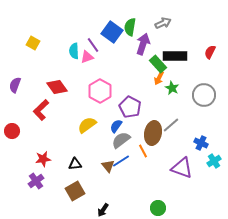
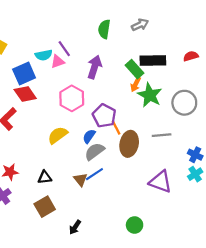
blue square: (112, 32) -> (24, 73), moved, turned 30
purple arrow: (143, 44) -> (94, 67), moved
cyan semicircle: (74, 51) -> (44, 55), turned -98
red semicircle: (210, 52) -> (191, 56), turned 48
green star: (172, 88) -> (150, 95), size x1.6
gray line: (171, 125) -> (162, 135), moved, turned 36
blue cross: (201, 143) -> (195, 155), moved
orange line: (143, 151) -> (116, 128), moved

